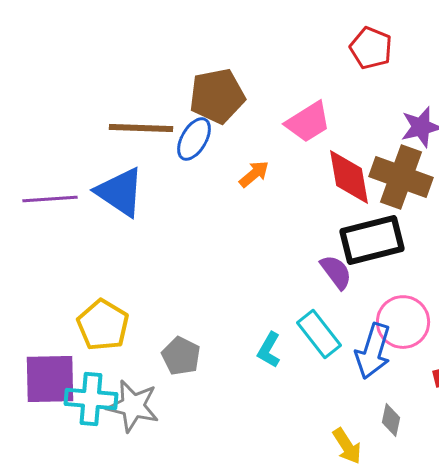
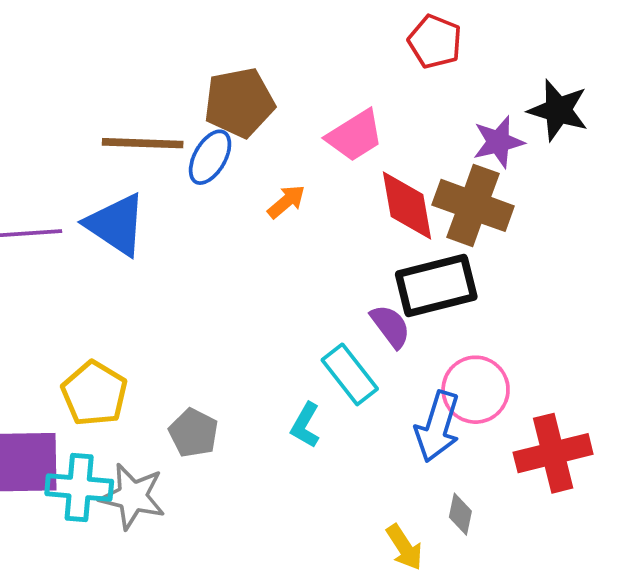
cyan rectangle: (319, 334) -> (350, 374), moved

